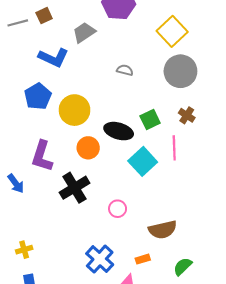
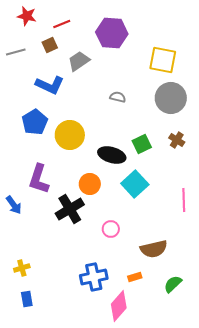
brown square: (44, 16) -> (50, 45), moved
yellow square: (172, 31) -> (163, 60), turned -36
orange circle: (88, 148) -> (90, 184), moved
pink line: (174, 148) -> (184, 200), moved
blue cross: (100, 259) -> (94, 277), turned 36

